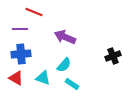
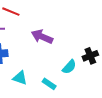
cyan semicircle: (64, 65) -> (69, 67), moved

